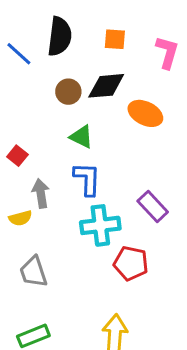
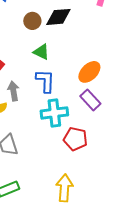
orange ellipse: (145, 113) -> (89, 72), moved, turned -70

